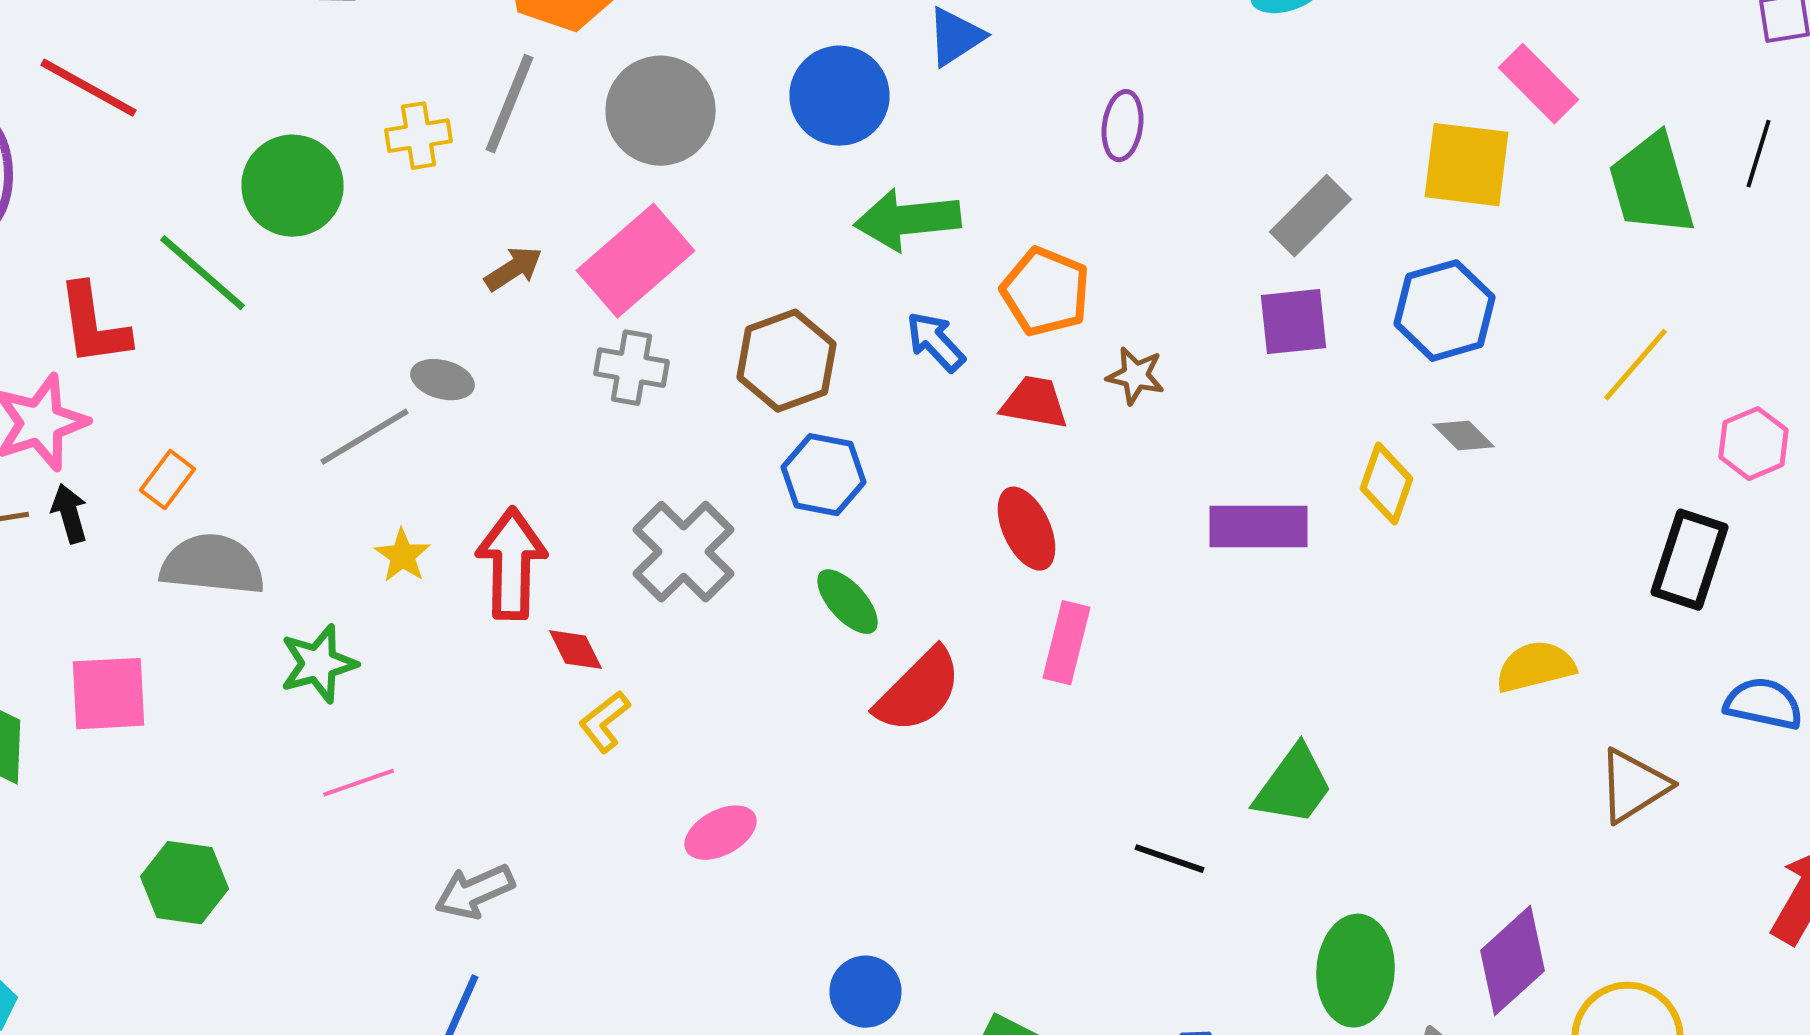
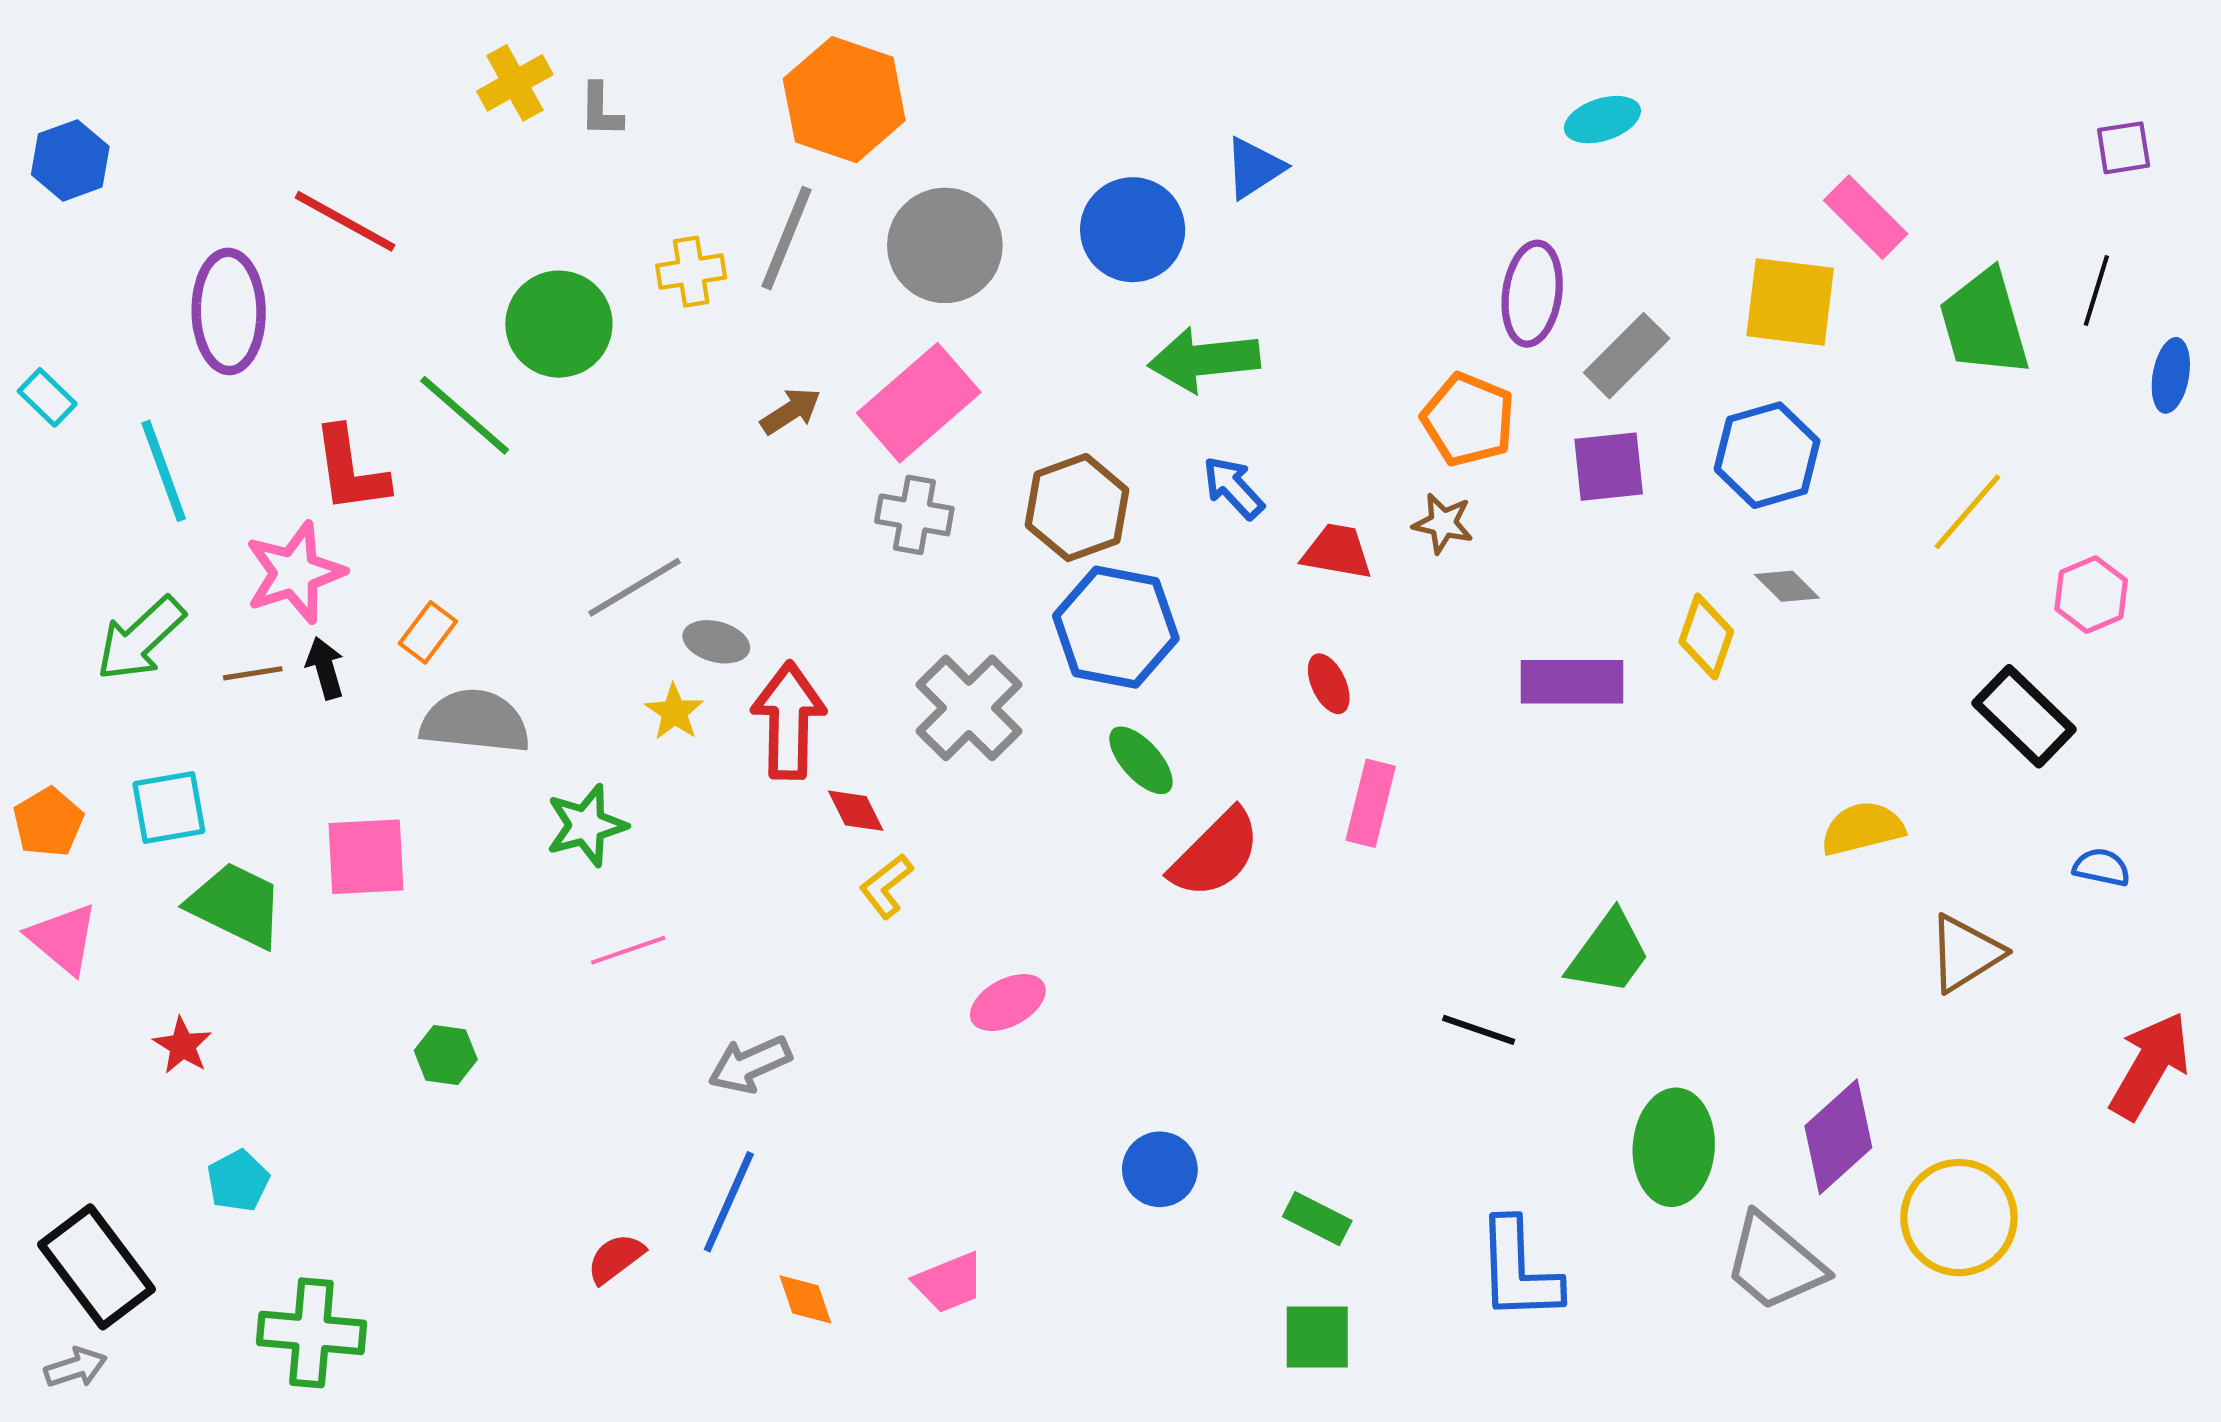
purple ellipse: (1122, 126) -> (1532, 294), moved, size x1.4
orange pentagon: (1046, 292) -> (1468, 419), moved
gray ellipse: (442, 380) -> (716, 642), moved
blue hexagon: (824, 475) -> (1116, 627), size x1.4
red ellipse: (1026, 529) -> (1329, 684), size x0.7
black rectangle: (1690, 560) -> (2024, 716), turned -64
blue semicircle: (1764, 704) -> (2102, 867), size x0.7
green hexagon: (184, 883) -> (446, 1055), size x0.7

